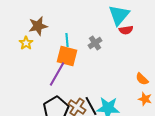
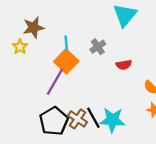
red semicircle: (126, 30) -> (124, 65), moved
orange square: (67, 56) -> (66, 61), turned 30

